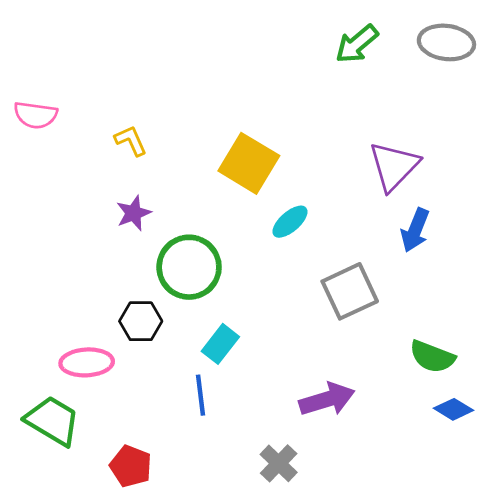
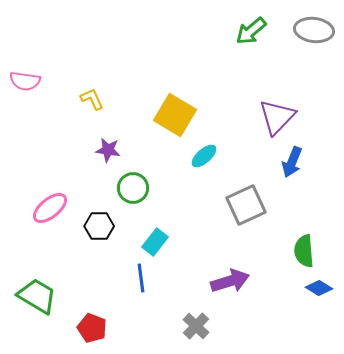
purple star: (134, 213) -> (108, 150), moved, turned 30
green circle: (189, 267) -> (133, 188), size x0.7
green semicircle: (432, 357) -> (304, 251), turned 64
pink ellipse: (87, 362) -> (50, 208), moved, turned -36

